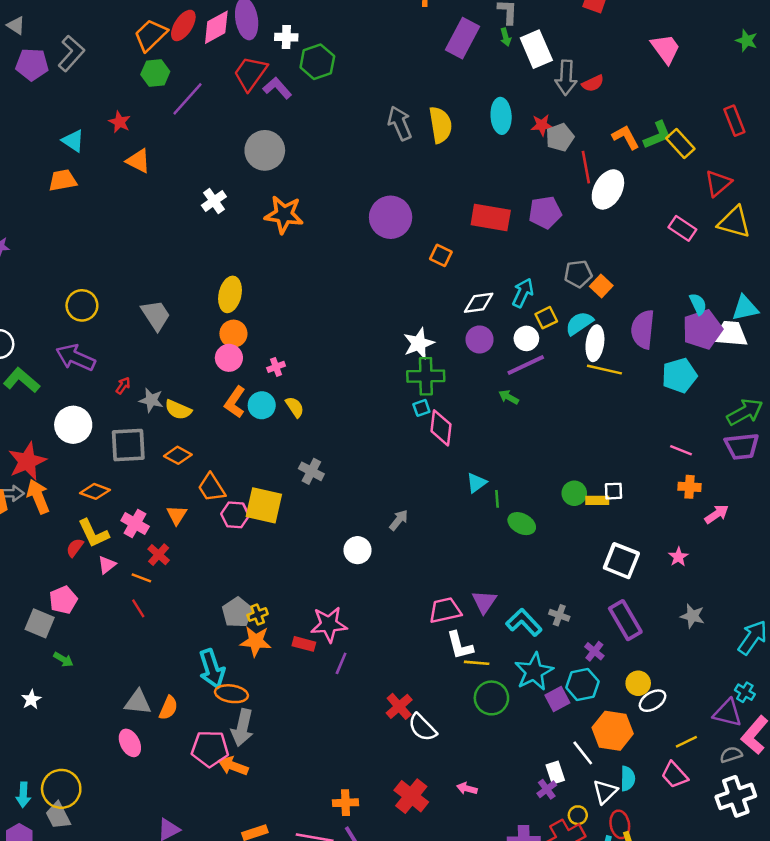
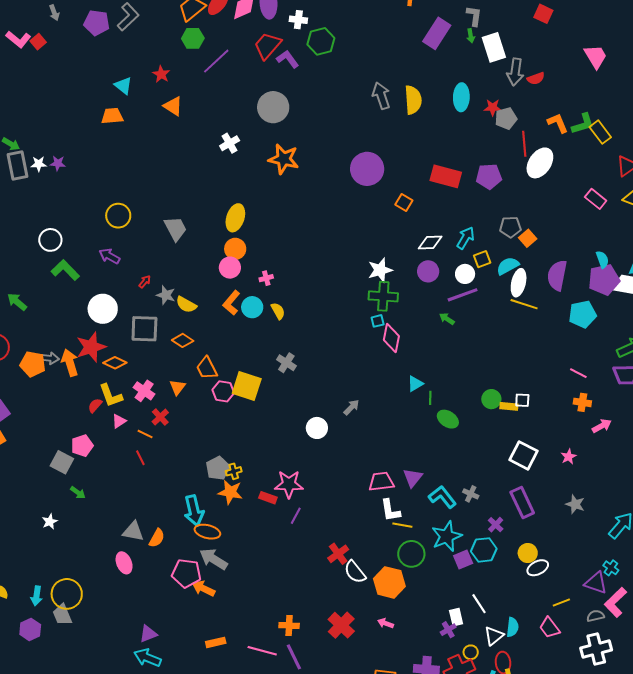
purple arrow: (76, 358) -> (109, 256), size x0.7
red star: (27, 461) -> (91, 347), moved
gray arrow: (242, 728) -> (214, 559), turned 104
orange hexagon: (613, 731) -> (389, 582), moved

